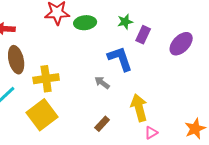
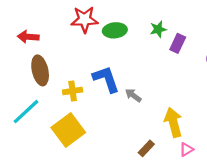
blue L-shape: (120, 59) -> (106, 79), moved
yellow cross: (46, 79) -> (73, 91), size x0.7
brown rectangle: (102, 124) -> (146, 148), moved

